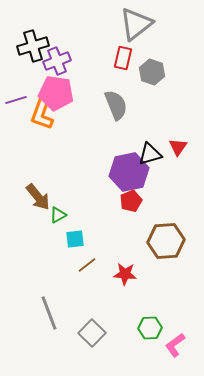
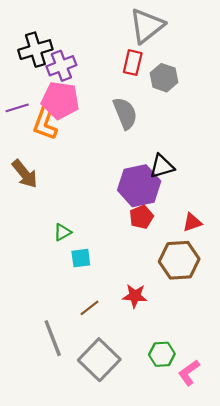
red triangle: (178, 147) -> (192, 222), moved, turned 36
brown arrow: (38, 197) -> (25, 174), moved
brown line: (87, 265) -> (89, 308), moved
gray square: (92, 333) -> (99, 360), size x1.4

